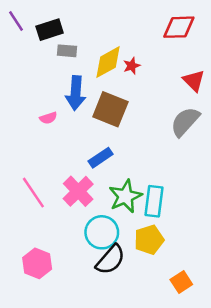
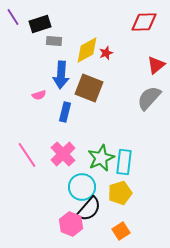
red triangle: (194, 81) -> (156, 65), turned 36
blue rectangle: (101, 158) -> (65, 112), moved, turned -42
pink hexagon: (37, 263) -> (71, 224), moved
orange square: (181, 282) -> (121, 231), moved

